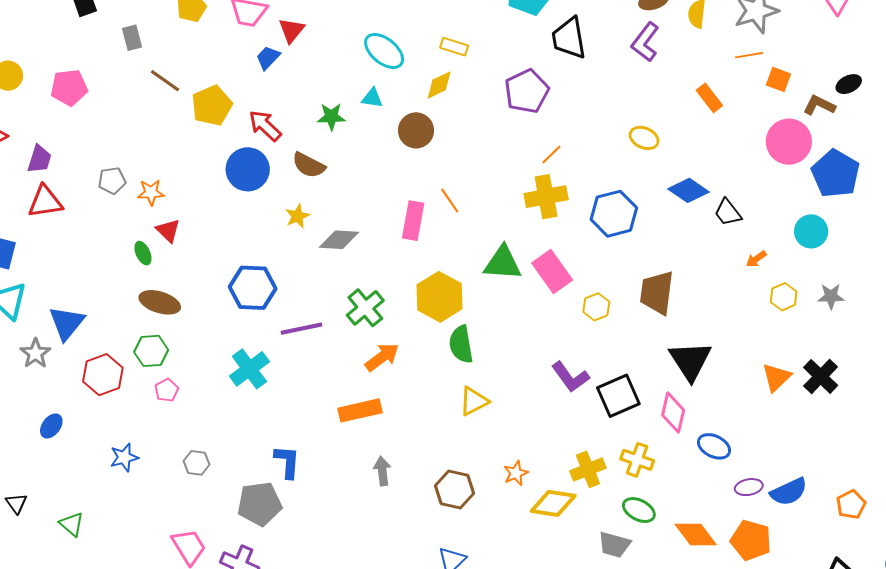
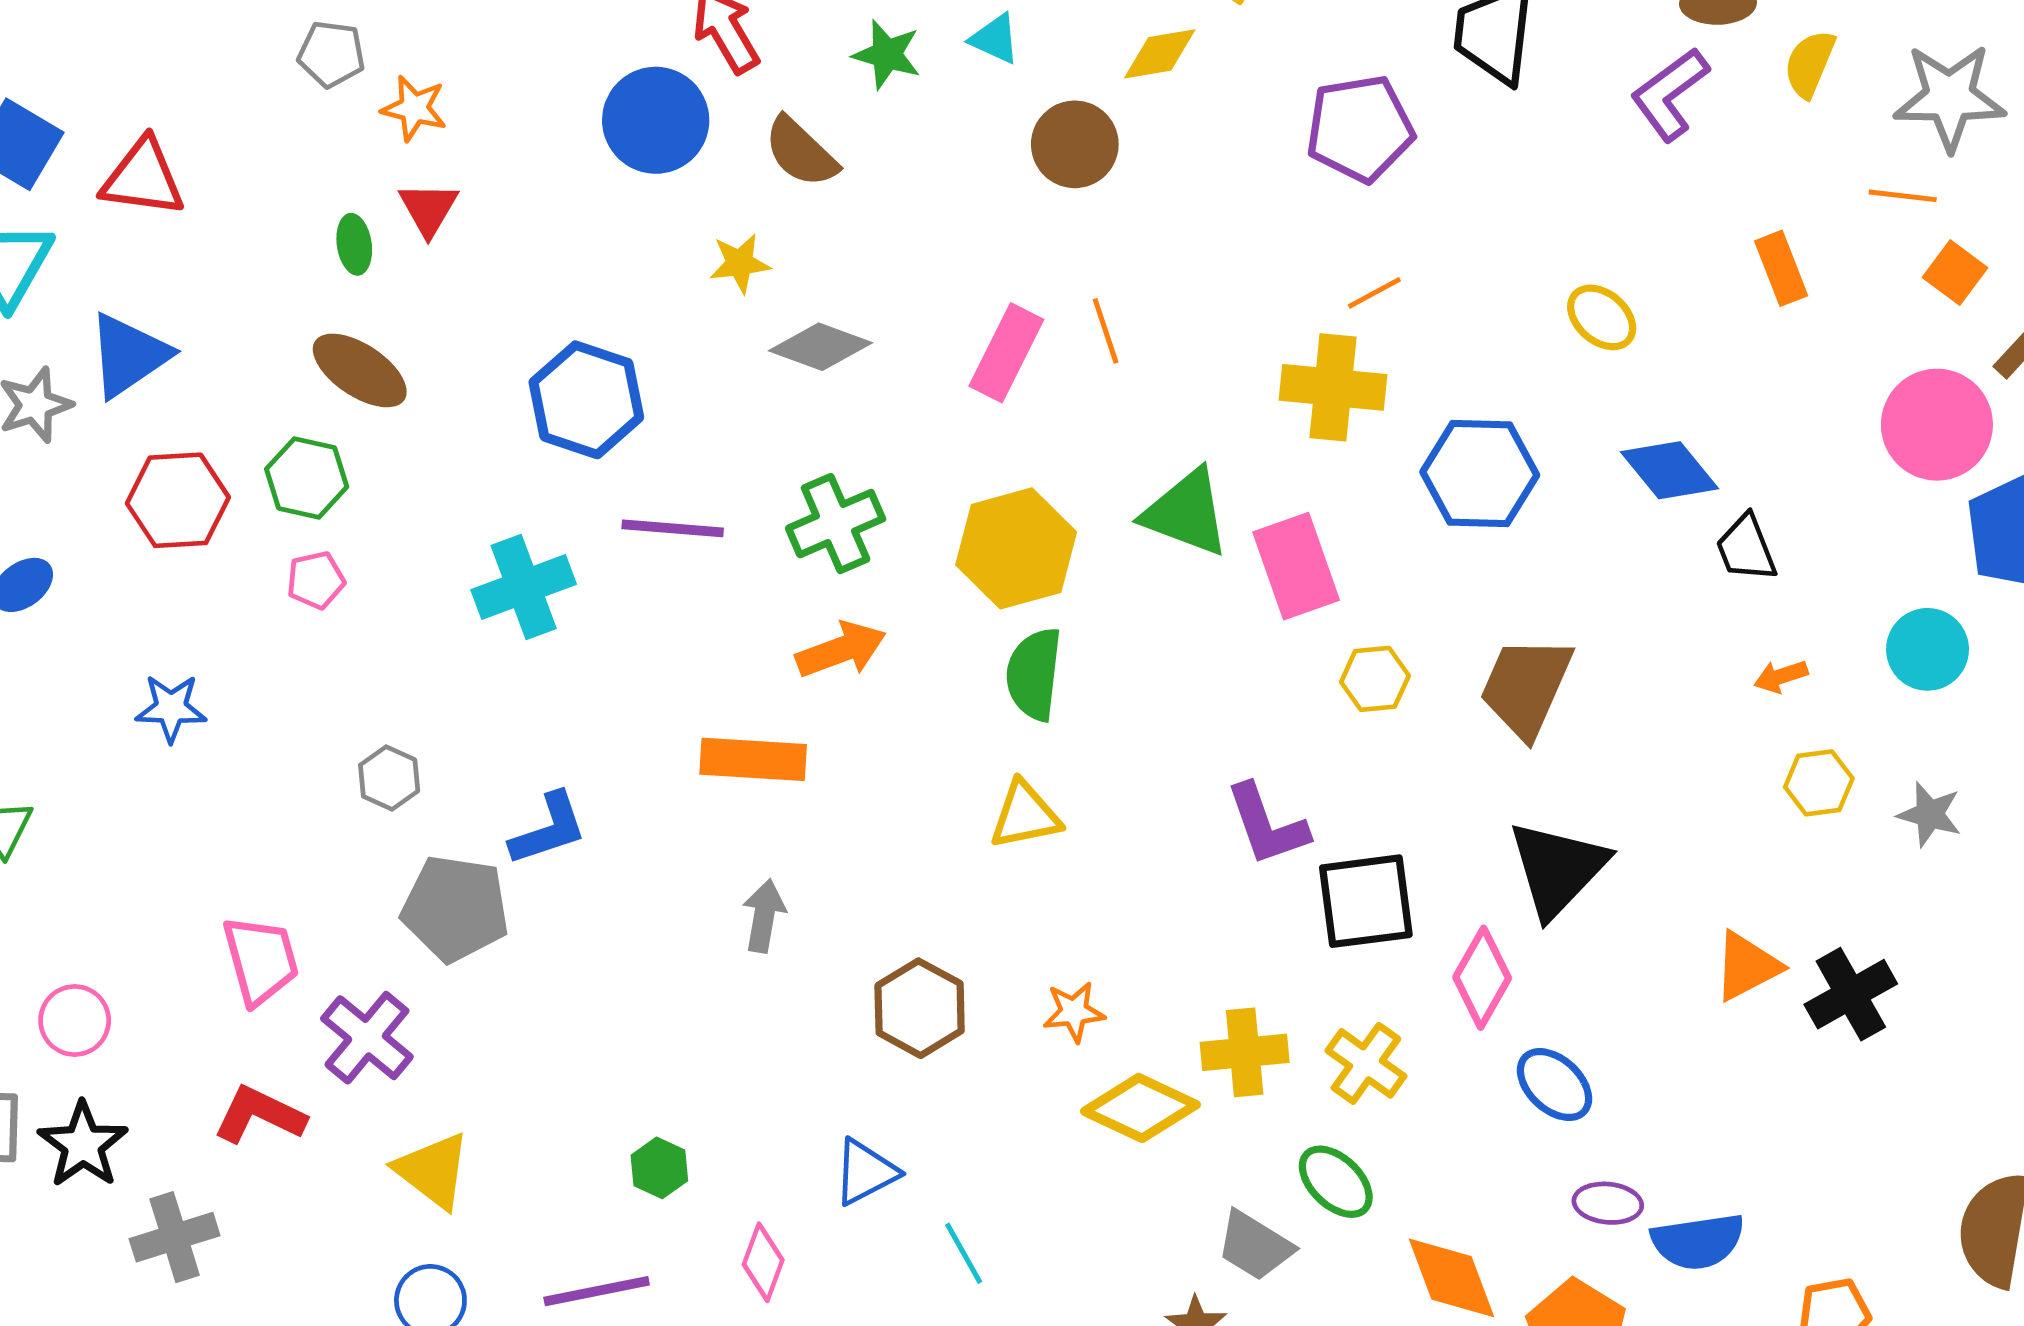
red triangle: (45, 202) -> (143, 178), moved
blue L-shape: (287, 462) -> (548, 829), turned 51
gray hexagon: (197, 463) -> (389, 778), moved

